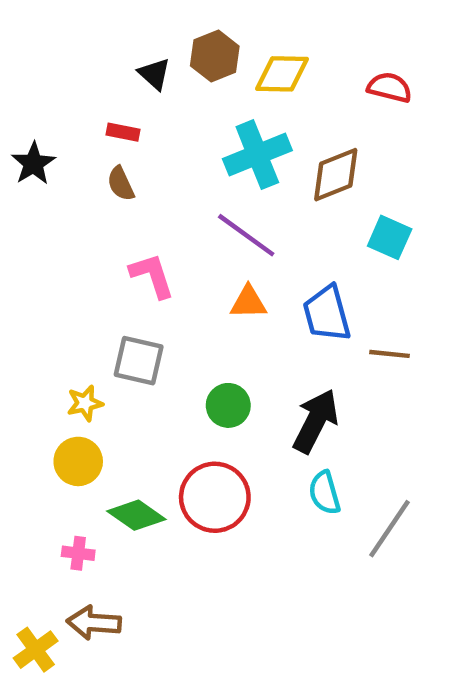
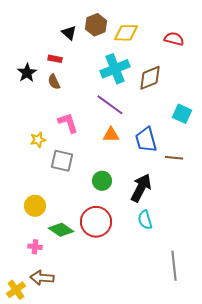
black star: (33, 164) -> (27, 73), moved
cyan square: (390, 237) -> (182, 114), moved
yellow star: (85, 403) -> (38, 140), moved
gray line: (390, 529) -> (174, 266), moved, turned -40

